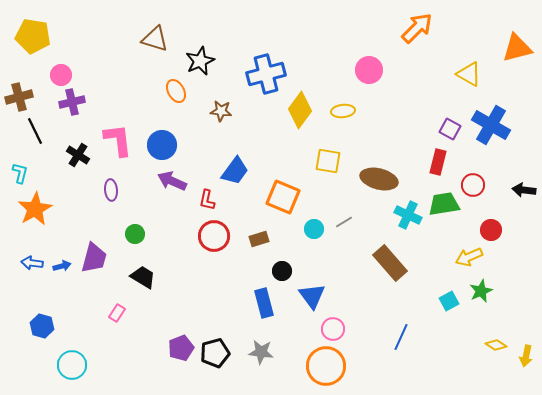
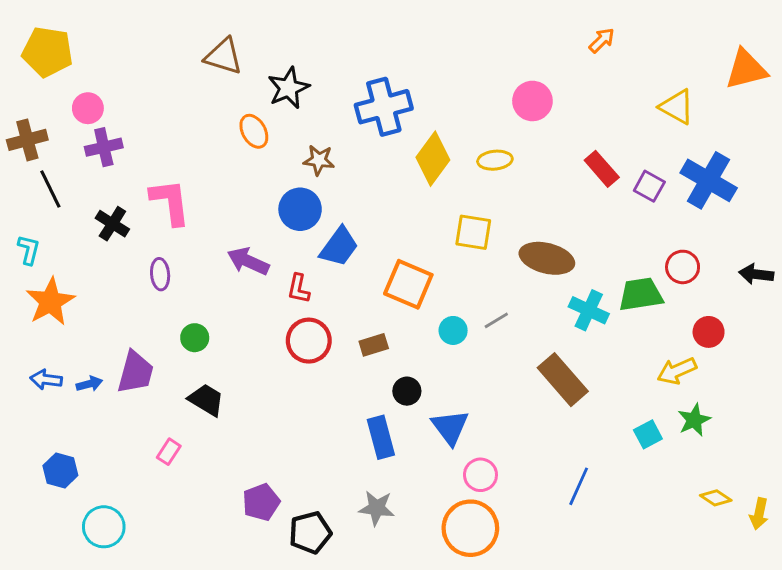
orange arrow: (417, 28) -> (602, 40), size x0.6
blue circle: (162, 145) -> (300, 209), moved
red rectangle: (438, 162) -> (602, 169), moved, turned -55
black pentagon: (215, 353) -> (310, 533), moved

